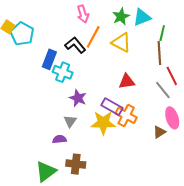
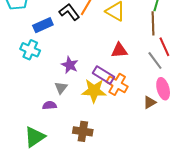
blue rectangle: (49, 59) -> (43, 25), turned 42
cyan cross: (63, 72) -> (30, 50), moved
brown cross: (76, 164) -> (83, 131), moved

